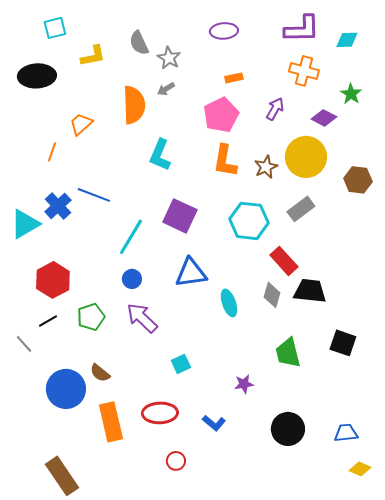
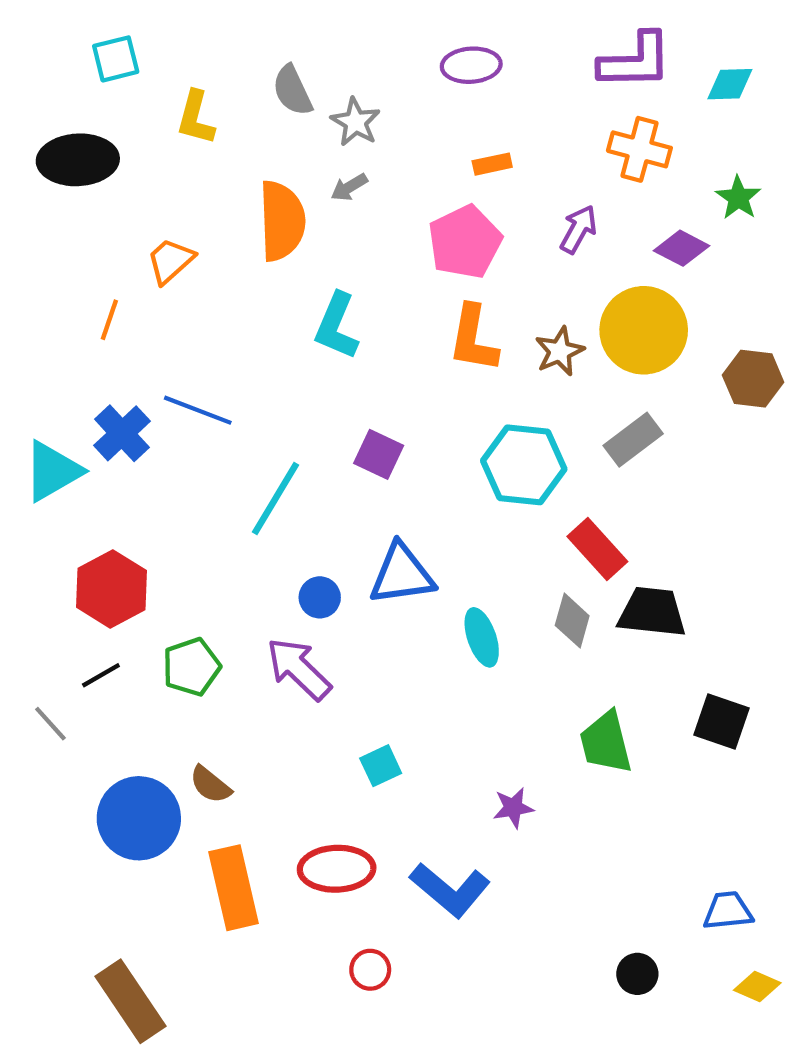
yellow L-shape: (93, 56) -> (196, 118), turned 116
purple square: (180, 216) -> (379, 454), size x0.7
blue circle: (132, 279) -> (320, 597), moved
blue L-shape: (214, 423) -> (450, 890), size x1.6
black circle: (288, 429) -> (637, 974), moved, size x0.6

